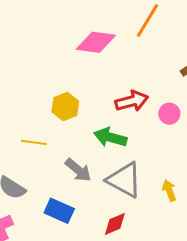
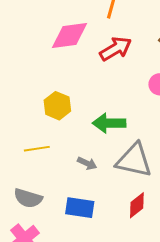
red arrow: (132, 101) -> (116, 49), moved
gray arrow: (78, 170) -> (87, 163), size x0.7

